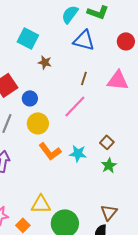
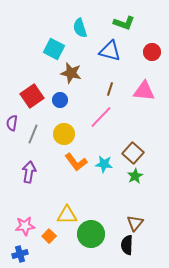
cyan semicircle: (70, 14) -> (80, 28), moved, turned -54
brown star: (45, 62) -> (71, 73), size x1.5
blue circle: (30, 98) -> (60, 100), moved
brown square: (107, 142) -> (133, 153), size x1.5

